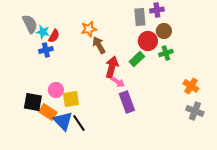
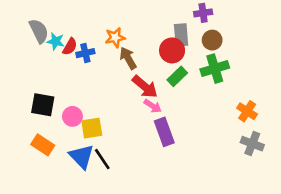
gray rectangle: (140, 17) -> (181, 35), moved
red circle: (148, 41) -> (172, 50), moved
blue cross: (46, 50) -> (85, 53), moved
green cross: (166, 53) -> (215, 69), size x1.5
red arrow: (112, 67) -> (145, 87), turned 115
black square: (33, 102) -> (43, 105), moved
orange rectangle: (48, 112) -> (43, 145), moved

